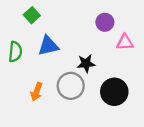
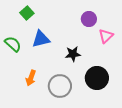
pink triangle: (125, 42) -> (106, 36), turned -42
green semicircle: (15, 52) -> (13, 44), turned -54
gray circle: (71, 86) -> (60, 86), moved

